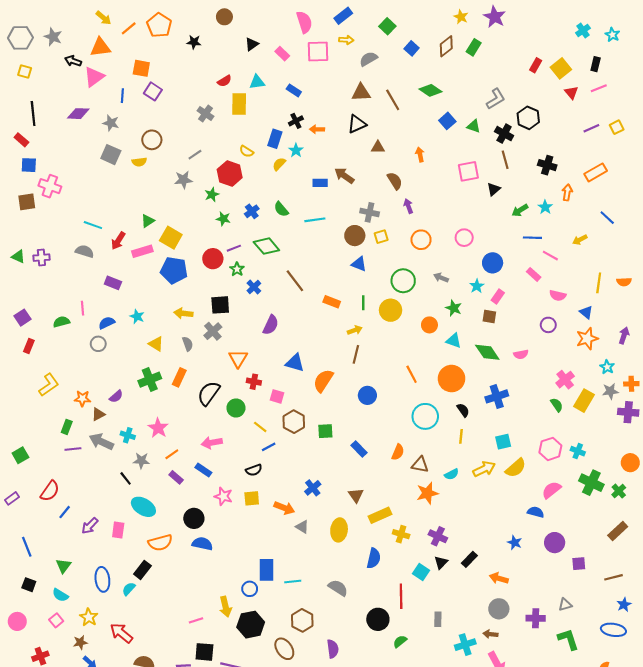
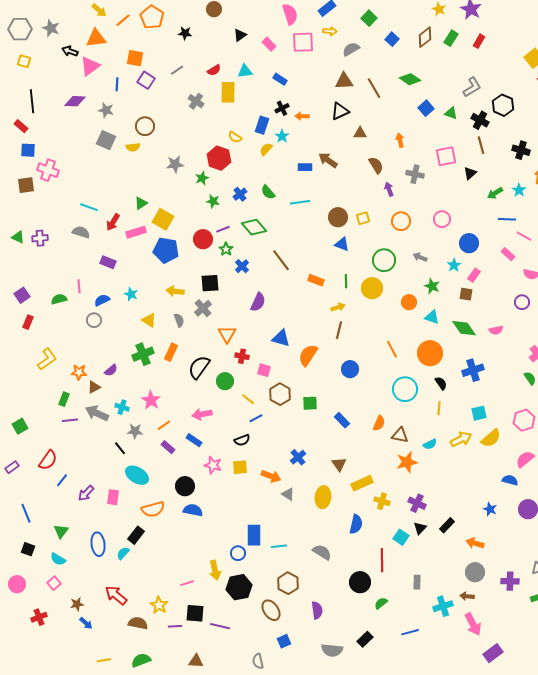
red rectangle: (536, 65) -> (479, 41), moved
gray line: (195, 155) -> (177, 70), moved
gray cross: (370, 212) -> (415, 174), moved
yellow star: (89, 617) -> (159, 605), moved

